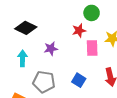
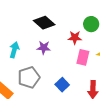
black diamond: (26, 28) -> (44, 23), moved
gray pentagon: (44, 82) -> (29, 77), turned 30

